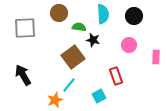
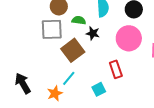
gray square: (25, 28) -> (52, 29), moved
pink circle: (129, 45) -> (129, 38), size x1.6
black arrow: (23, 75) -> (23, 83), moved

